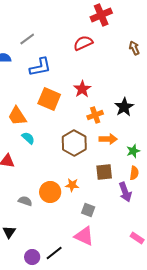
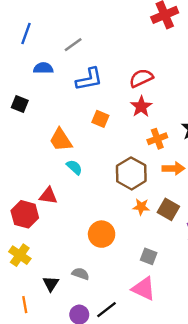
red semicircle: (83, 43) -> (141, 78), moved
orange square: (49, 99) -> (100, 119), size x0.6
brown square: (104, 172) -> (168, 209), turned 36
orange star: (72, 185) -> (141, 207), moved
gray semicircle: (25, 201) -> (81, 274), moved

